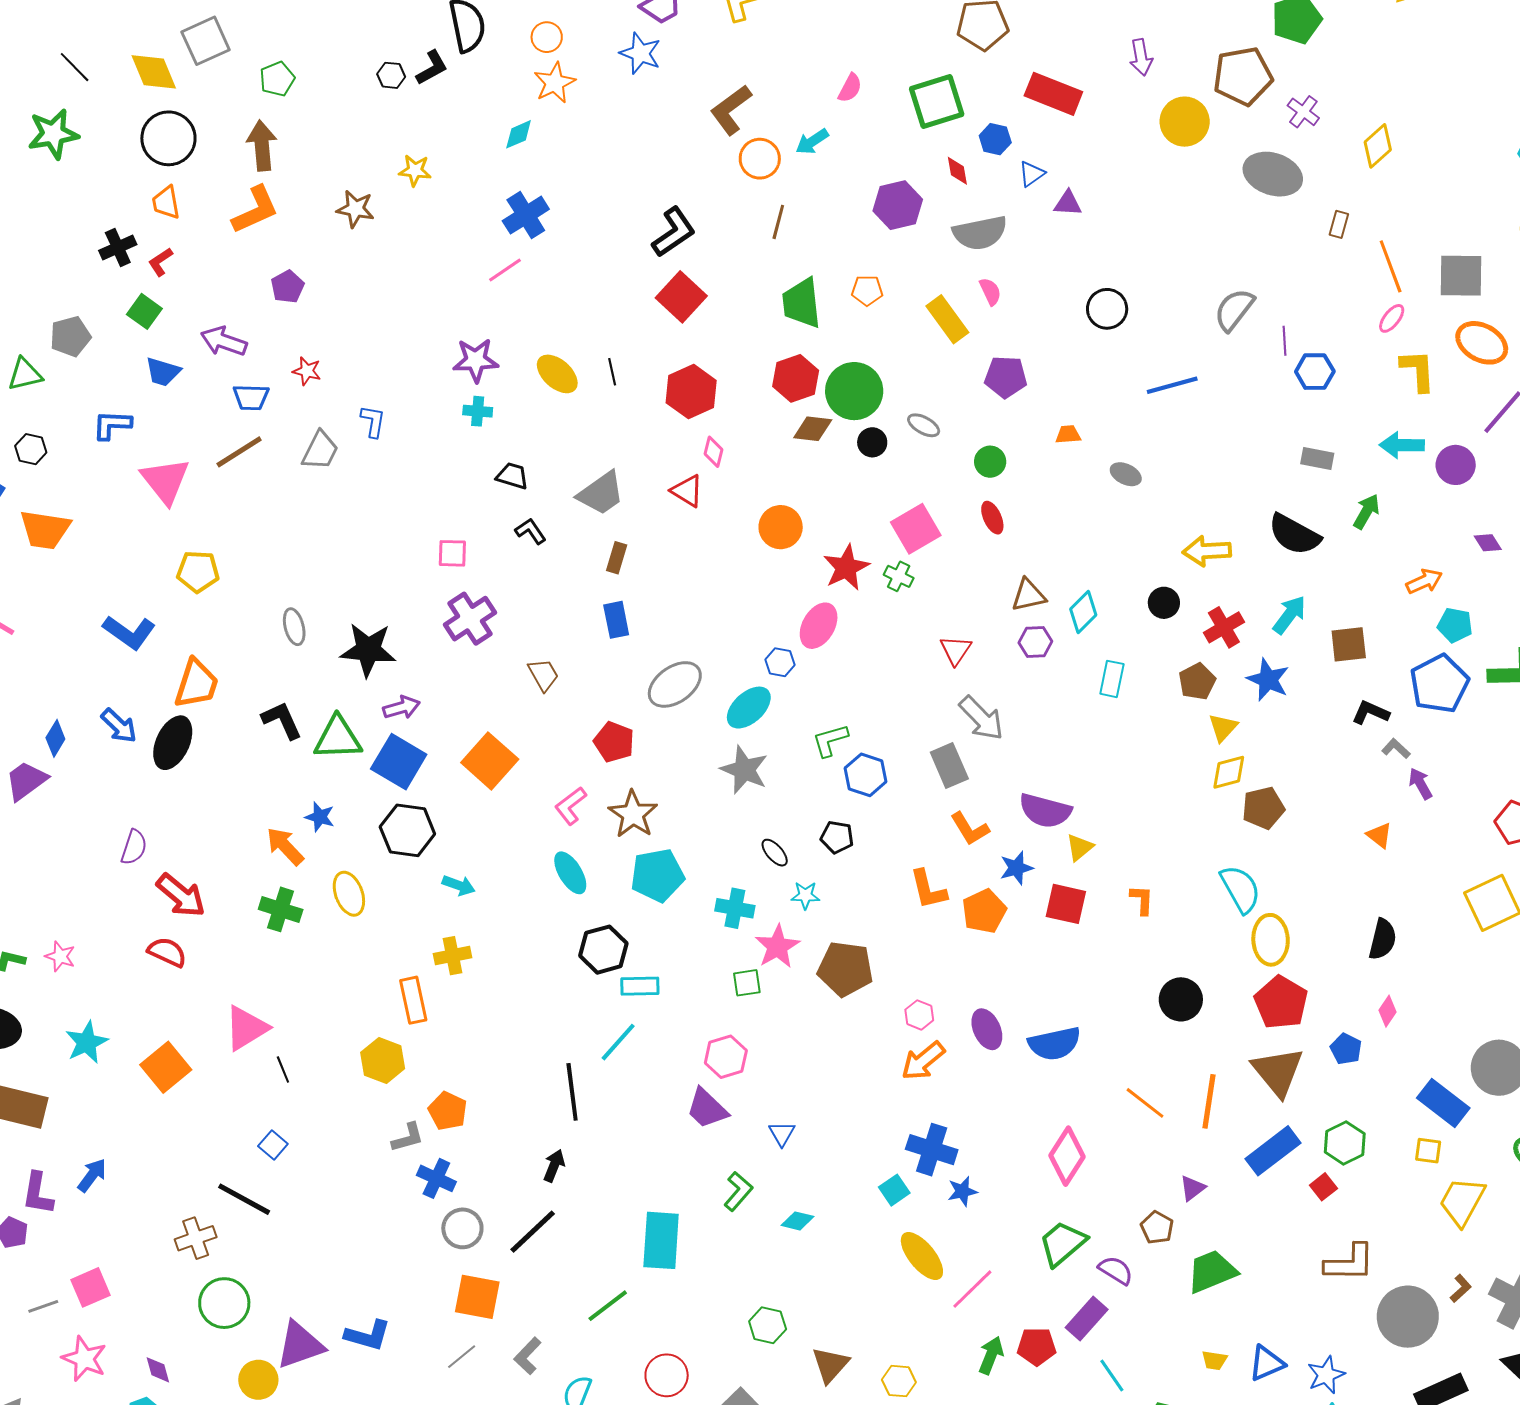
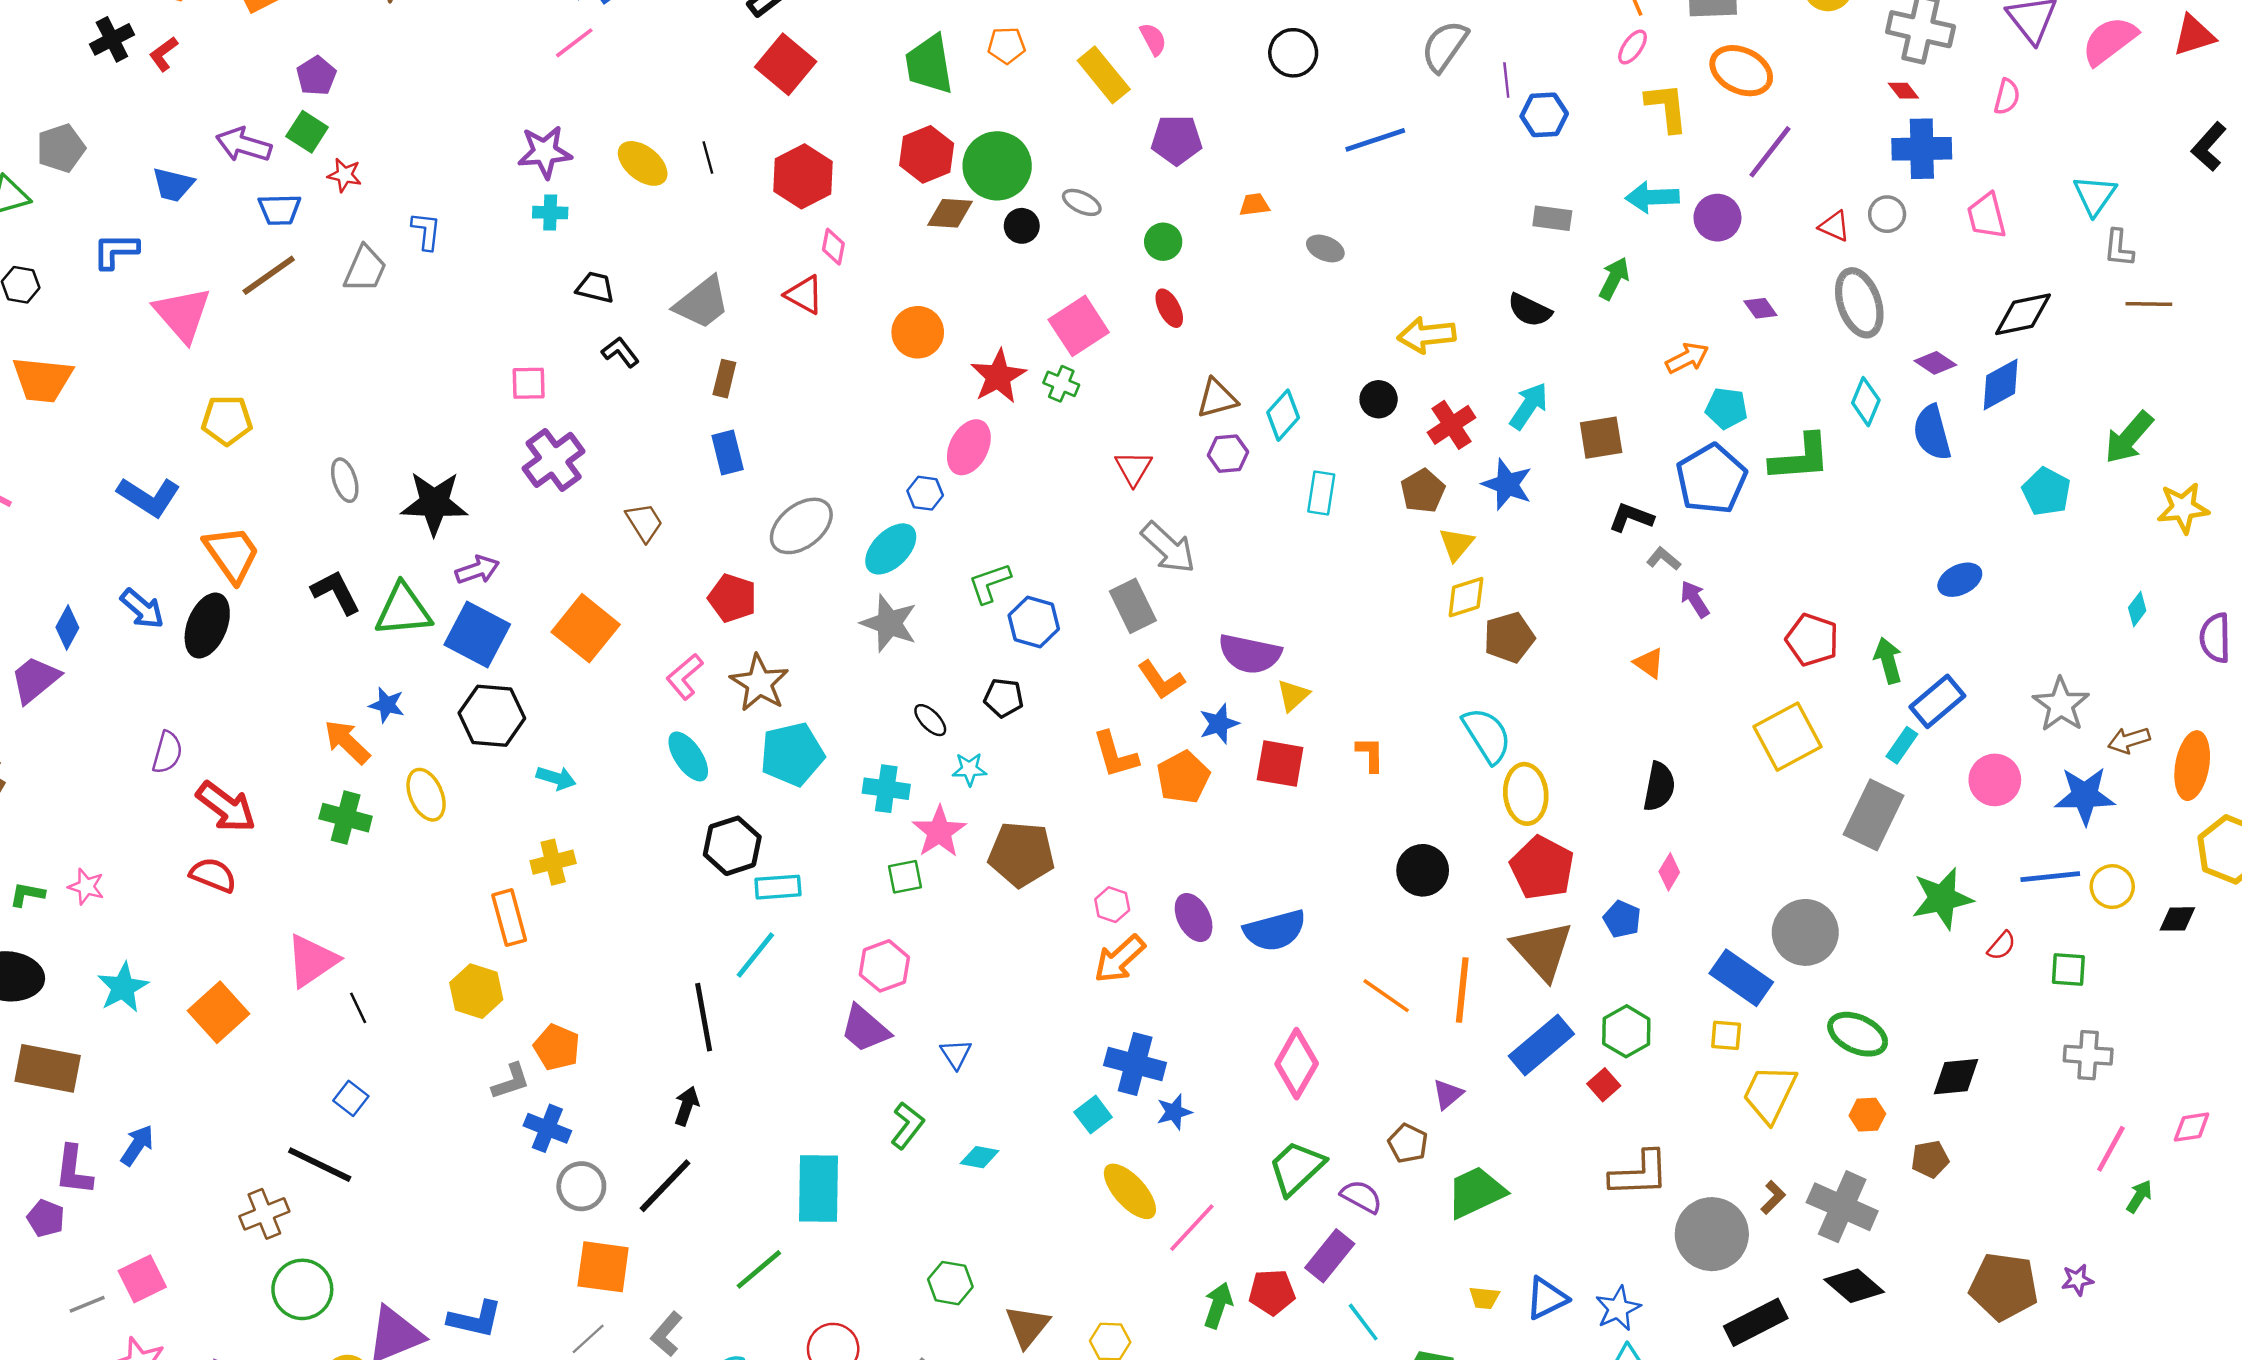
green square: (144, 311) -> (307, 132), moved
black semicircle: (1294, 534) -> (1530, 310), size x0.7
orange trapezoid: (196, 684) -> (232, 554), turned -50

